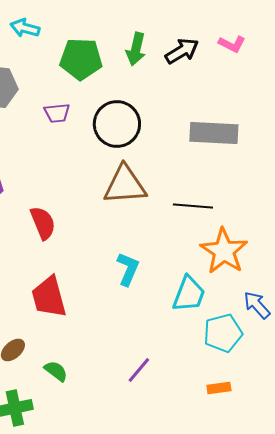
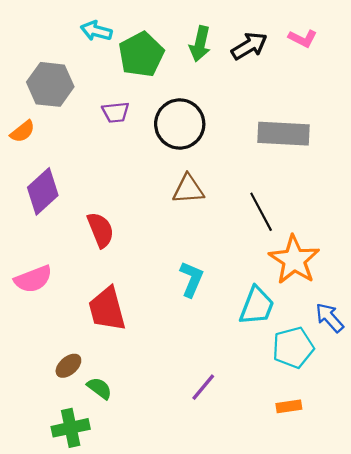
cyan arrow: (25, 28) -> (96, 31), moved
green pentagon: (81, 59) -> (141, 54), turned -30
brown triangle: (125, 185) -> (188, 189), size x0.7
black line: (193, 206) -> (261, 212), turned 57
green semicircle: (56, 371) -> (99, 388), moved

